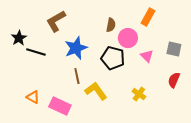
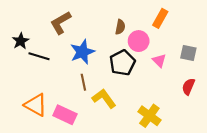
black pentagon: (113, 58) -> (122, 63), turned 30
yellow cross: (139, 94) -> (149, 116), moved, size x1.5
orange triangle: (33, 97) -> (36, 105), size x1.6

